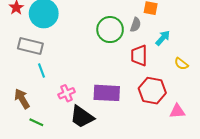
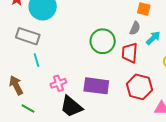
gray semicircle: (136, 25) -> (135, 28), moved
green circle: (110, 30) -> (103, 41), moved

